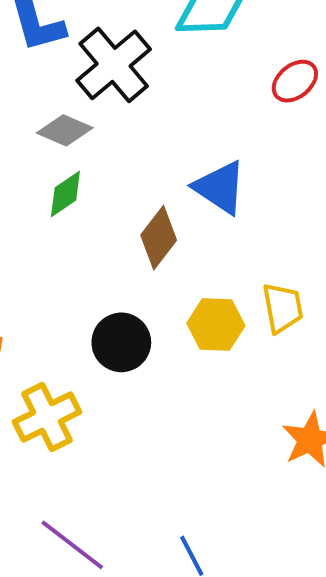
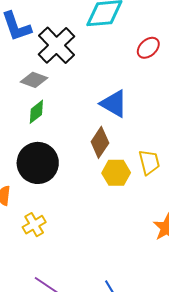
brown diamond: (159, 238) -> (100, 142), moved
black circle: (121, 342) -> (38, 163), moved, size x1.4
yellow cross: (47, 417) -> (34, 225), size x0.7

